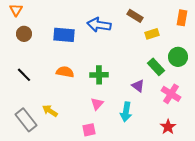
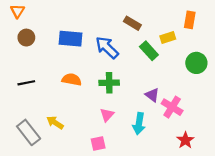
brown rectangle: (135, 16) -> (132, 23), moved
orange rectangle: (182, 18) -> (190, 20), moved
blue arrow: (99, 25) -> (107, 47), moved, turned 35
green rectangle: (156, 67) -> (149, 51), moved
black line: (24, 75) -> (26, 83), turned -56
pink cross: (171, 94) -> (172, 107), moved

